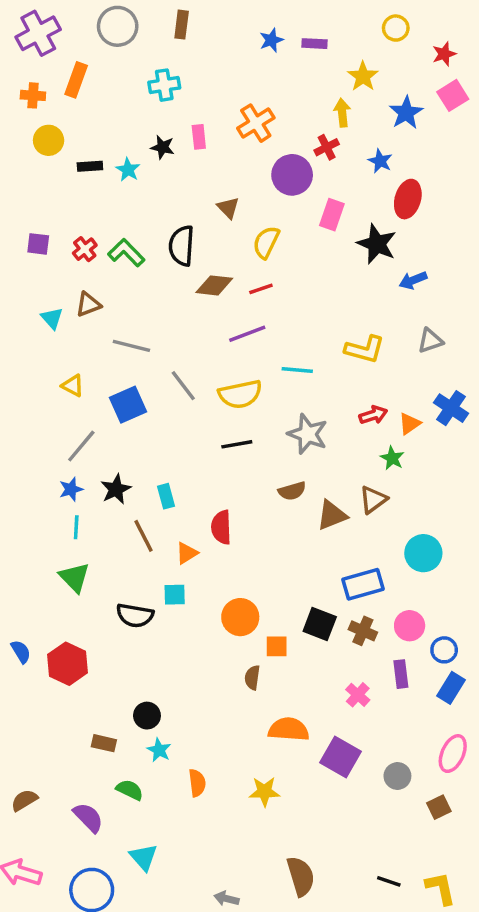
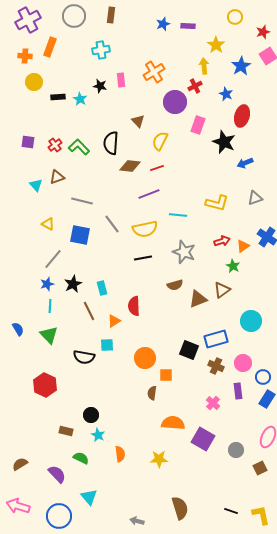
blue square: (128, 405) -> (80, 235), turned 35
black square: (320, 624) -> (189, 350), moved
blue semicircle: (21, 652) -> (18, 329), moved

